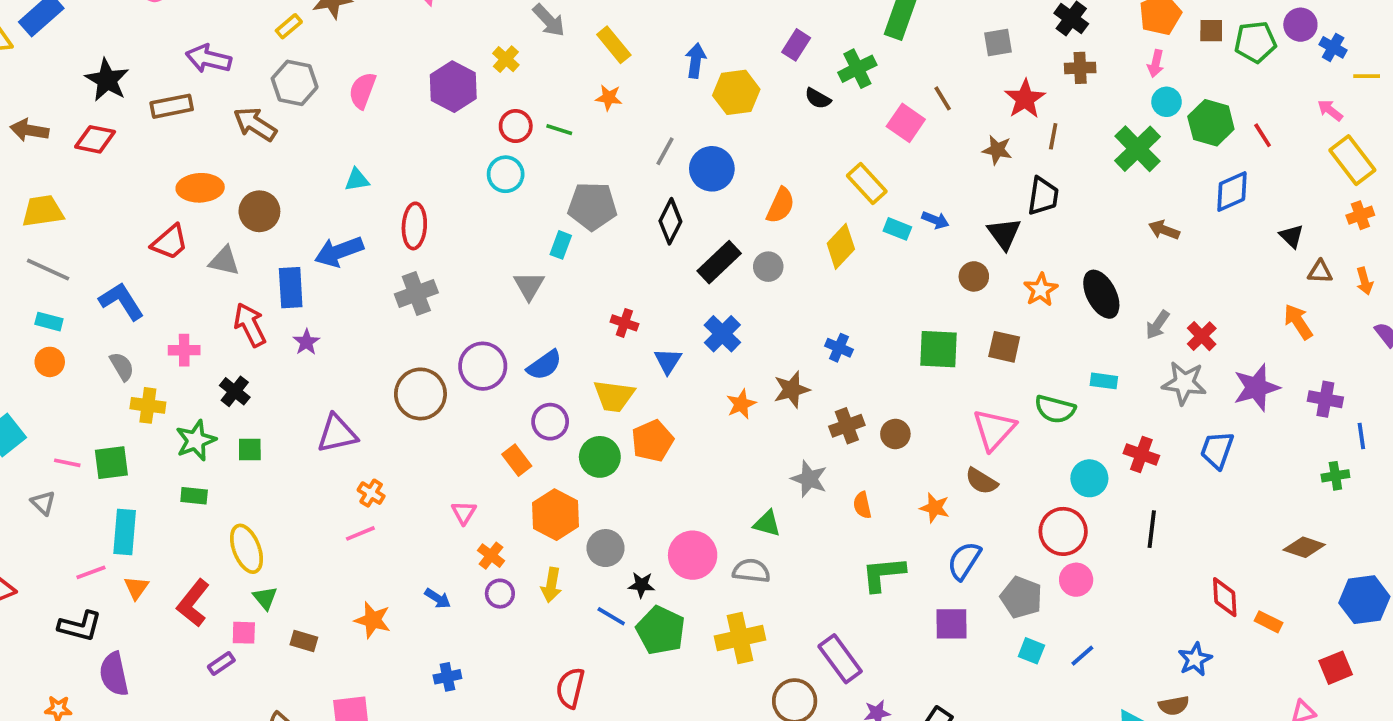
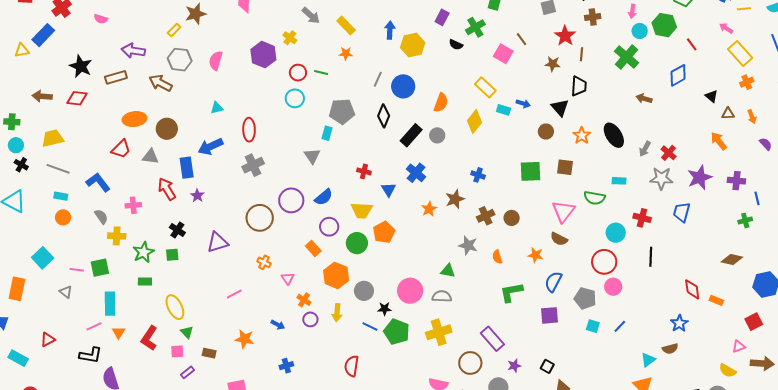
green hexagon: (1211, 123) -> (664, 25), moved
black cross: (235, 391) -> (177, 230), moved
orange cross: (371, 493) -> (264, 262), moved
purple rectangle: (221, 663) -> (188, 372), moved

